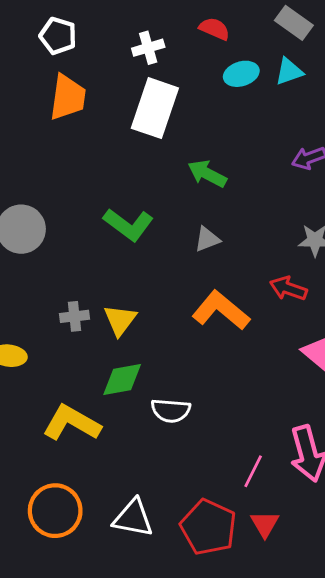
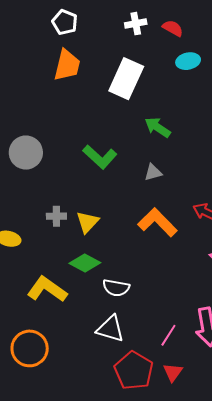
white cross: (148, 48) -> (136, 24), moved
green diamond: (122, 380) -> (85, 263), turned 32
white triangle: (133, 518) -> (110, 329), moved

